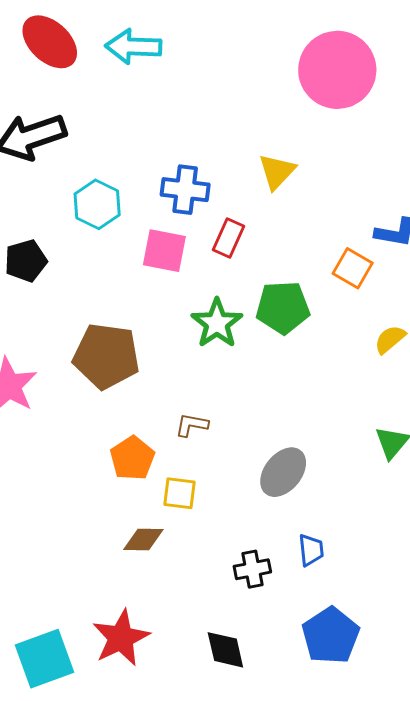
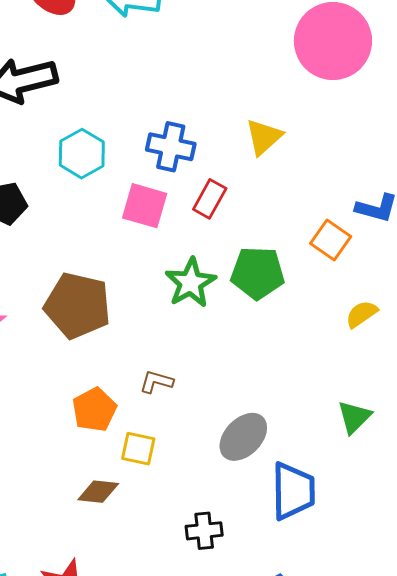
blue trapezoid: (311, 550) -> (293, 491), moved, size x1.8

